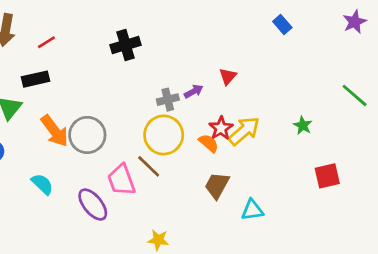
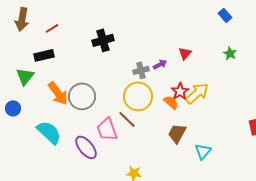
black cross: (125, 45) -> (103, 40), moved
green star: (303, 125) -> (230, 53), moved
cyan semicircle: (42, 184) -> (49, 132), size x1.5
cyan triangle: (252, 210) -> (203, 151), turned -42

